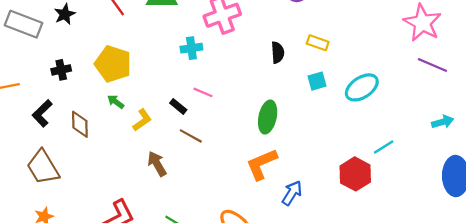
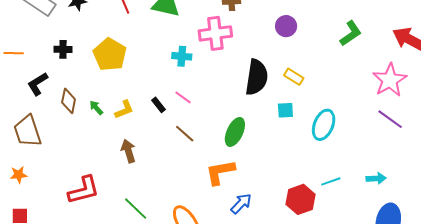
black semicircle: (278, 52) -> (257, 77), size x1.8
cyan ellipse: (362, 87) -> (324, 125), turned -48
green arrow: (116, 102) -> (96, 108), moved
cyan arrow: (443, 122) -> (376, 178), moved
brown line: (191, 136) -> (185, 134), moved

